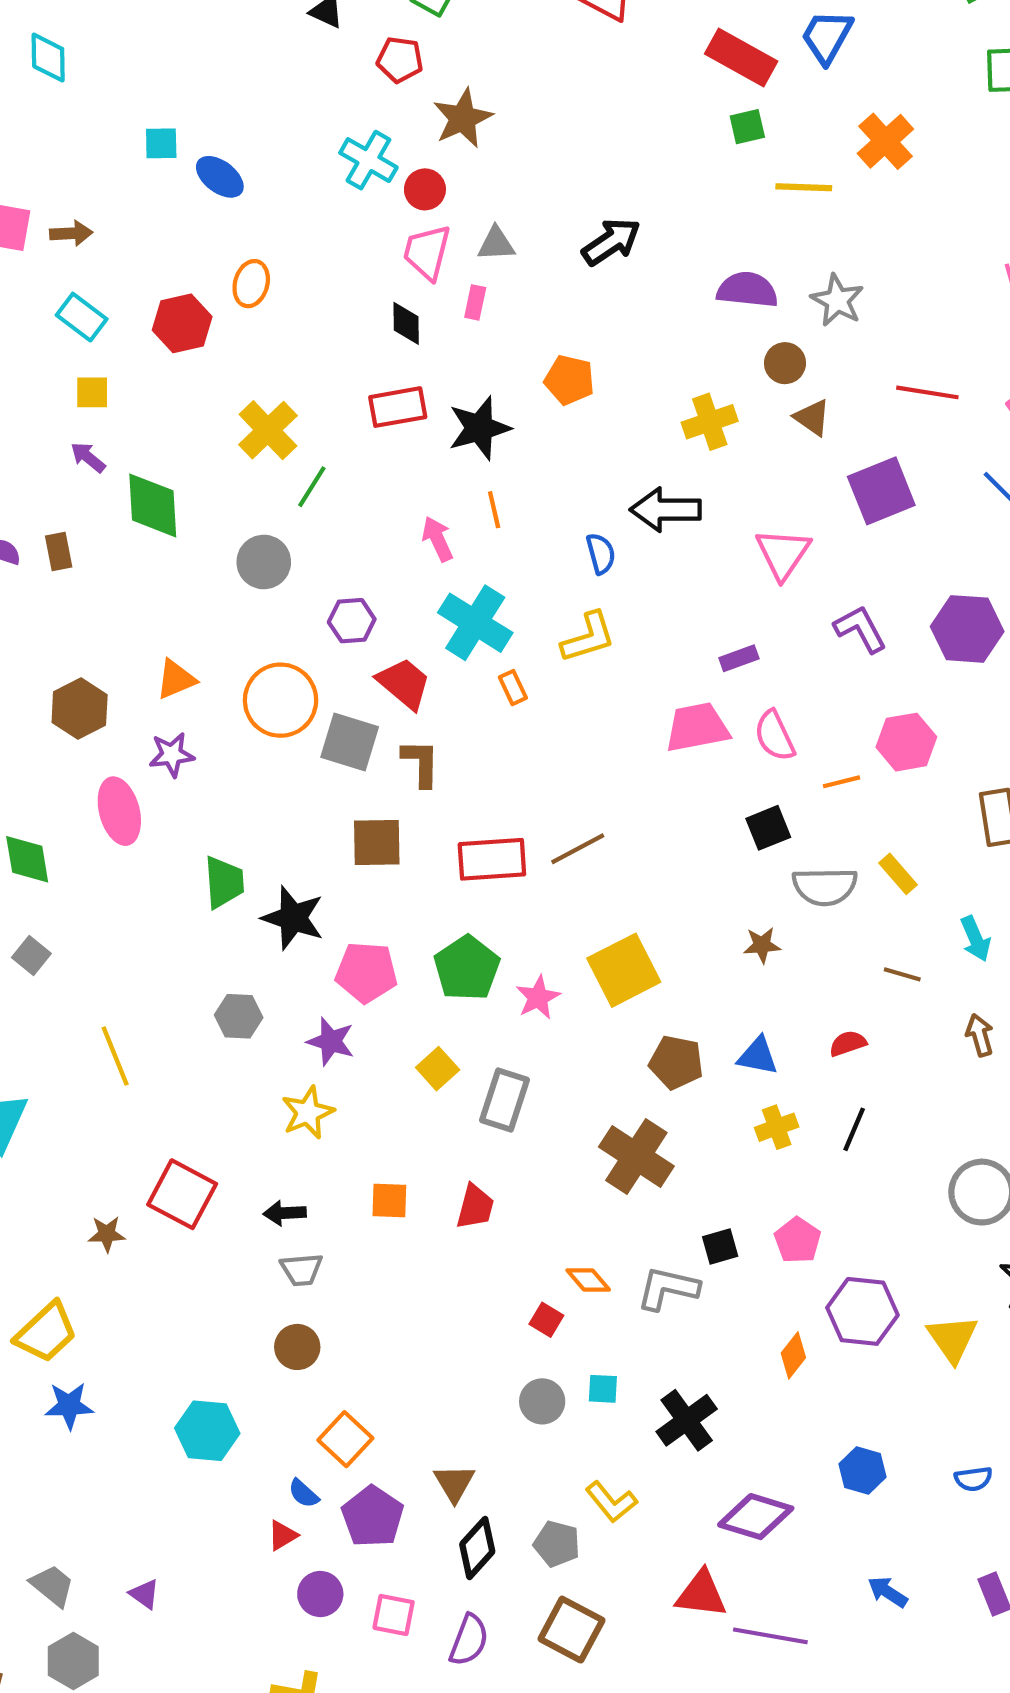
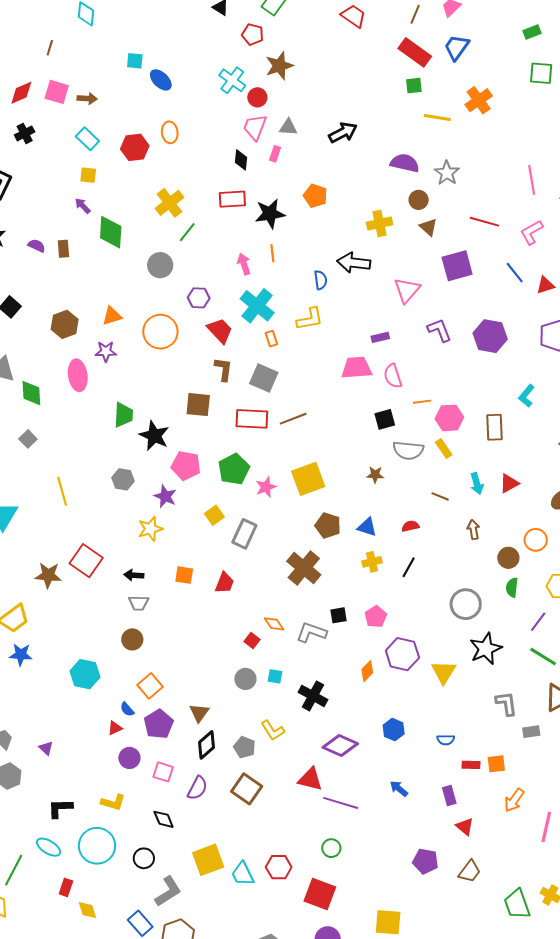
orange ellipse: (251, 284) -> (170, 132), turned -30
gray square: (350, 742) -> (264, 378), moved
pink hexagon: (906, 742) -> (449, 418), moved
brown star: (107, 1234) -> (48, 575), size x1.5
black cross: (687, 1420) -> (313, 696), turned -32

